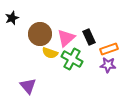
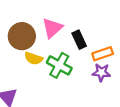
pink triangle: (66, 38) -> (52, 28), moved

